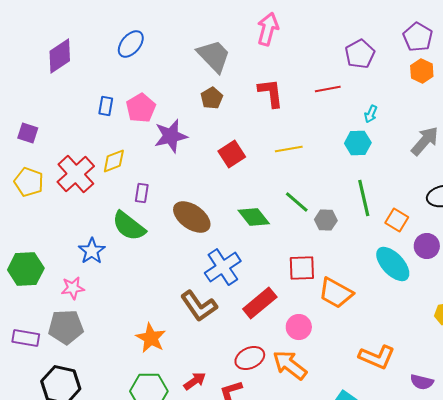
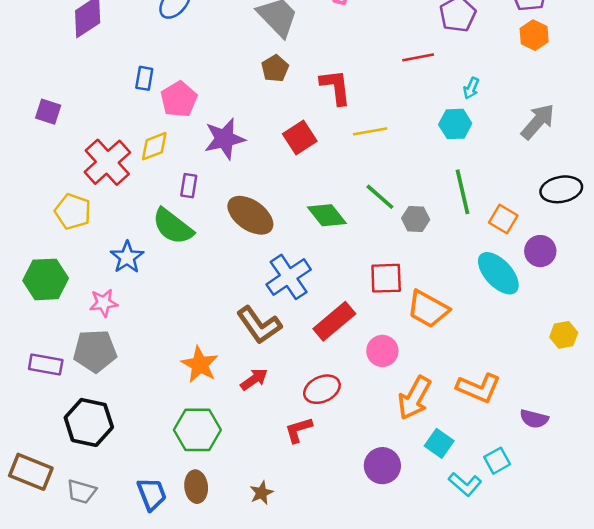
red L-shape: (271, 93) -> (336, 87), moved
pink pentagon: (141, 108) -> (179, 99), moved
purple star: (171, 136) -> (224, 139), moved
yellow pentagon: (29, 182) -> (73, 212), moved
orange arrow: (290, 365) -> (414, 398), moved, turned -99
red arrow: (195, 381) -> (254, 379), moved

